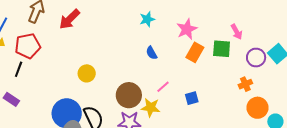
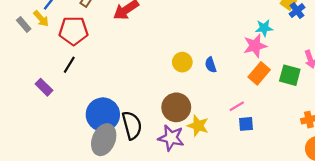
cyan star: (147, 19) -> (264, 28), moved
black line: (19, 69) -> (69, 65), moved
yellow circle: (87, 73) -> (182, 62), moved
pink line: (163, 87) -> (237, 106), moved

